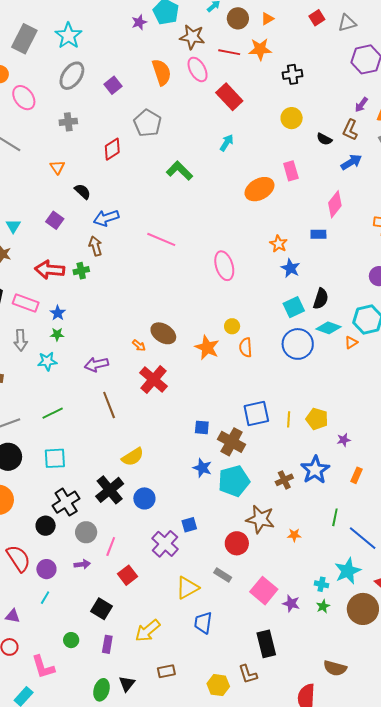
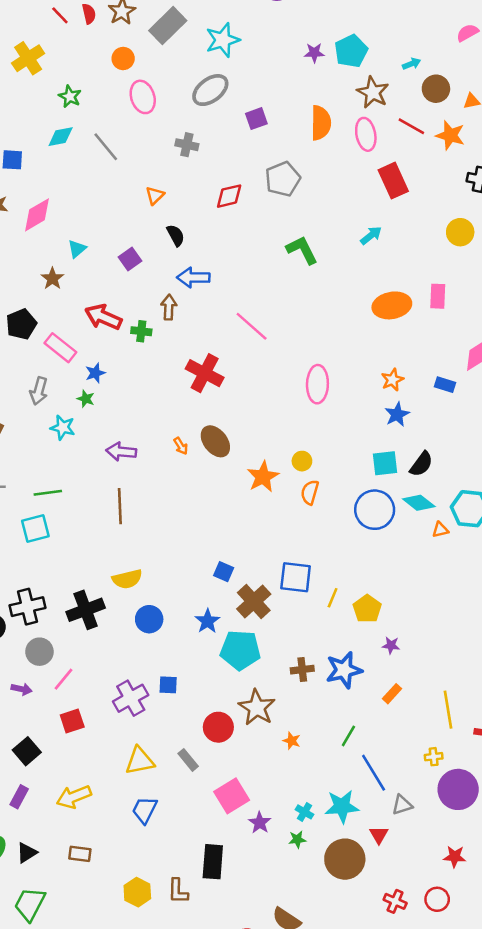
red cross: (154, 380) -> (205, 373), moved, turned -32
cyan square: (55, 458) -> (35, 528), moved, turned -30
blue circle: (144, 498) -> (149, 619), moved

